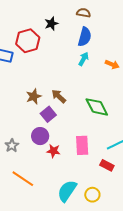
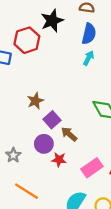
black star: (51, 24) -> (52, 21), size x1.5
brown arrow: (59, 96) -> (69, 134), moved
pink rectangle: (82, 145) -> (92, 168), moved, turned 60

